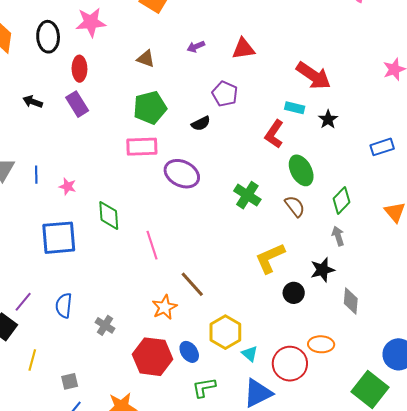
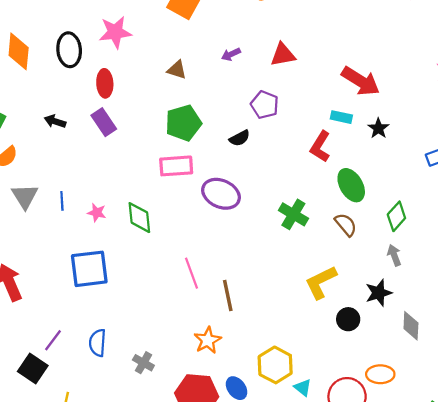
green diamond: (109, 215) -> (139, 218), moved
brown line: (192, 284) -> (228, 296), moved, turned 32

